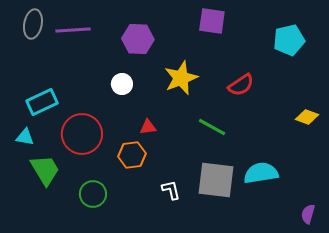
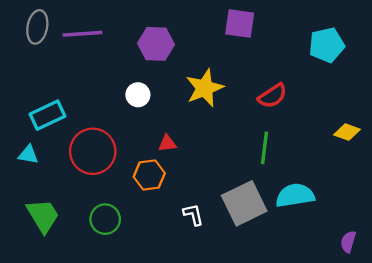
green line: (212, 127) -> (265, 148), moved, turned 68
green trapezoid: (45, 170) -> (43, 216), moved
gray square: (216, 180) -> (244, 203), turned -33

